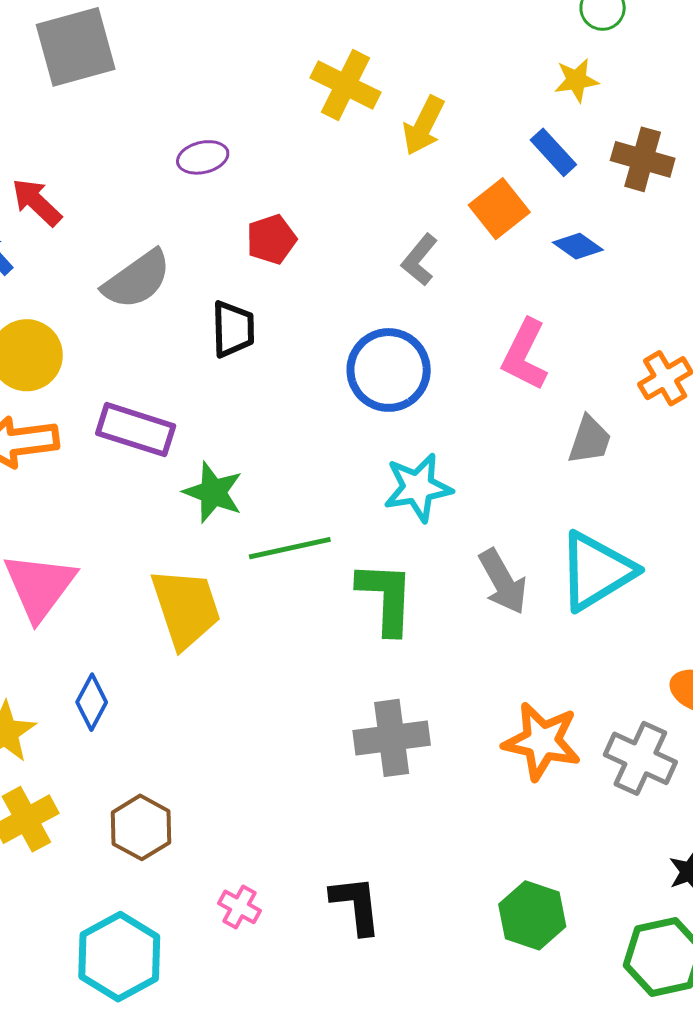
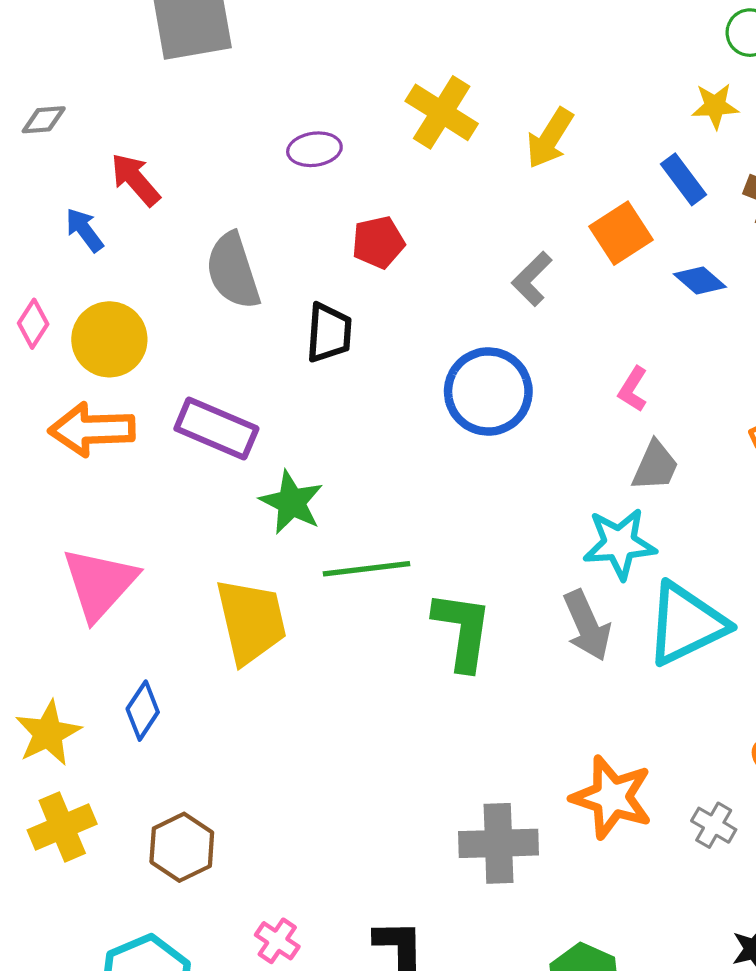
yellow cross: (346, 85) -> (442, 112), moved
gray semicircle: (137, 279) -> (233, 271), turned 102
pink L-shape: (525, 355) -> (633, 389), size x0.6
gray trapezoid: (590, 440) -> (655, 466), moved
cyan star: (418, 487) -> (620, 544), moved
gray cross: (392, 738) -> (499, 843), moved
gray cross: (640, 758) -> (714, 825), size x0.6

